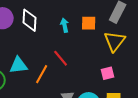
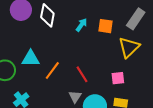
cyan arrow: (65, 25) -> (81, 25), turned 40
red line: (61, 58) -> (82, 74), moved

